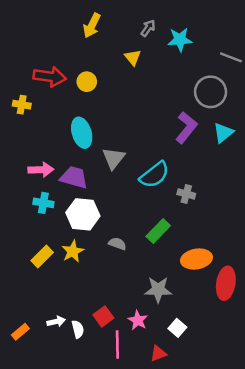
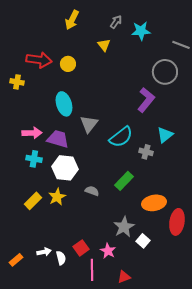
cyan triangle: (223, 133) -> (165, 135), moved
gray star: (158, 290) -> (124, 227), turned -30
white square: (177, 328) -> (143, 241), moved

